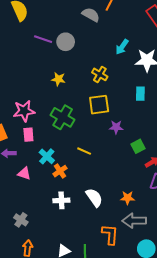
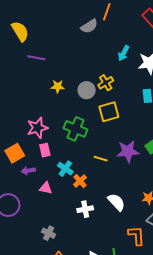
gray semicircle: (91, 15) -> (89, 26), turned 126
purple line: (43, 39) -> (36, 58), moved
gray circle: (66, 42) -> (87, 90), moved
yellow cross: (100, 74) -> (106, 83), turned 35
yellow star: (58, 79) -> (58, 86), moved
purple star: (116, 127) -> (128, 151), moved, size x1.6

